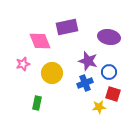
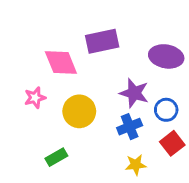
red square: (113, 94) -> (172, 143), turned 35
green rectangle: (37, 103) -> (56, 157), turned 48
yellow star: (99, 107) -> (136, 165), moved

